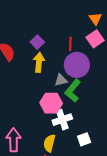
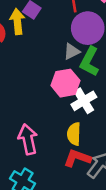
yellow arrow: (39, 62) -> (17, 21), moved

